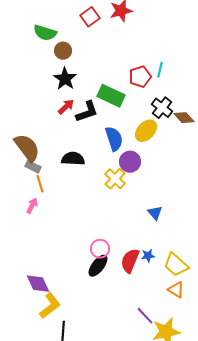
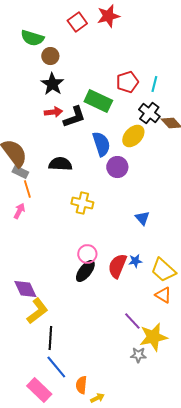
cyan line: (160, 70) -> (154, 84), moved
red arrow: (66, 107) -> (53, 112), turned 36
yellow cross: (115, 179) -> (82, 203), moved, turned -30

